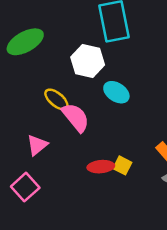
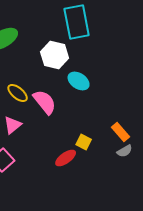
yellow ellipse: (56, 99) -> (18, 93), moved
red ellipse: (101, 167) -> (66, 158), moved, turned -30

